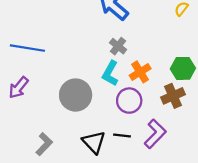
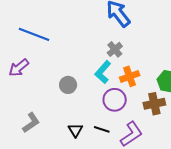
gray circle: (76, 95) -> (68, 85), size x0.6
black triangle: (94, 142) -> (75, 130), size x0.7

